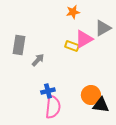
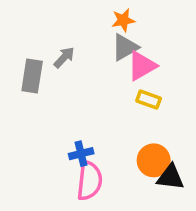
gray triangle: (103, 28) -> (125, 47), moved
yellow rectangle: (72, 46) -> (149, 100), moved
gray arrow: (38, 60) -> (64, 57), moved

